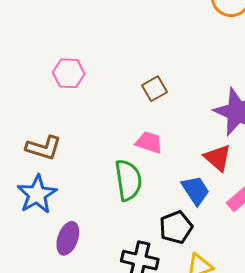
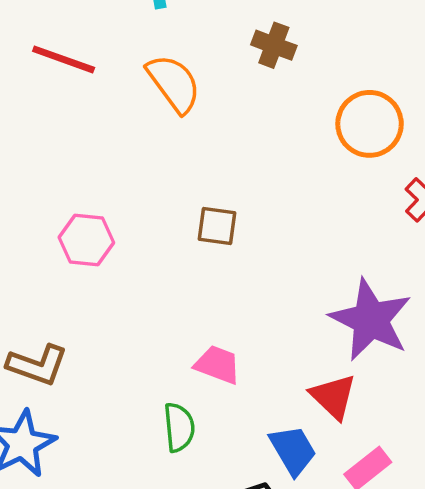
brown square: (154, 89) -> (217, 226), moved, turned 35
green semicircle: (128, 180) -> (179, 427), size x0.7

